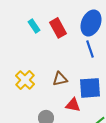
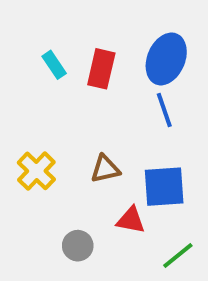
red rectangle: (58, 28) -> (101, 69), turned 42

